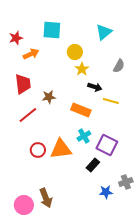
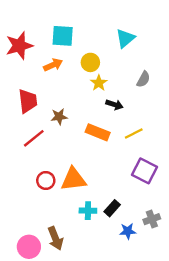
red star: (16, 38) -> (19, 46), size x1.6
orange arrow: (31, 54) -> (53, 65), moved
yellow line: (111, 101) -> (134, 134), moved, turned -42
cyan cross: (84, 136) -> (88, 211), moved, turned 32
purple square: (107, 145) -> (145, 171), moved
black rectangle: (93, 165) -> (112, 208), moved

